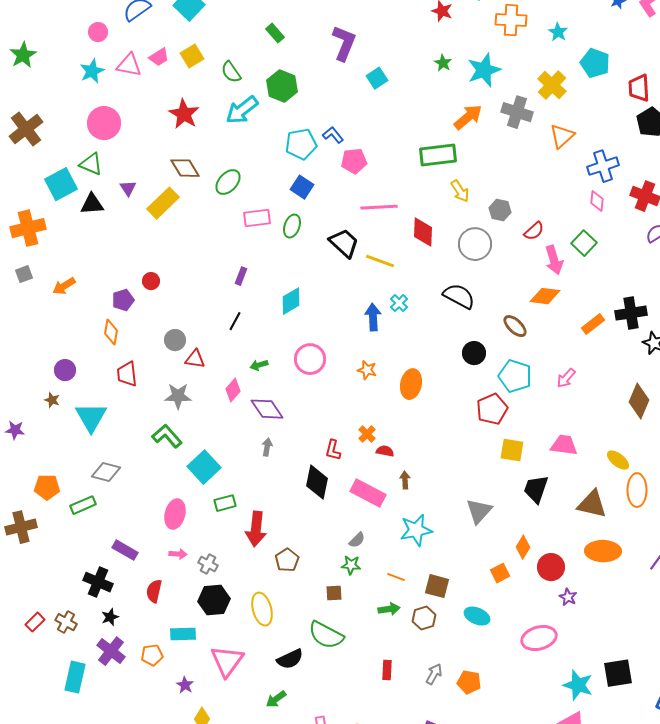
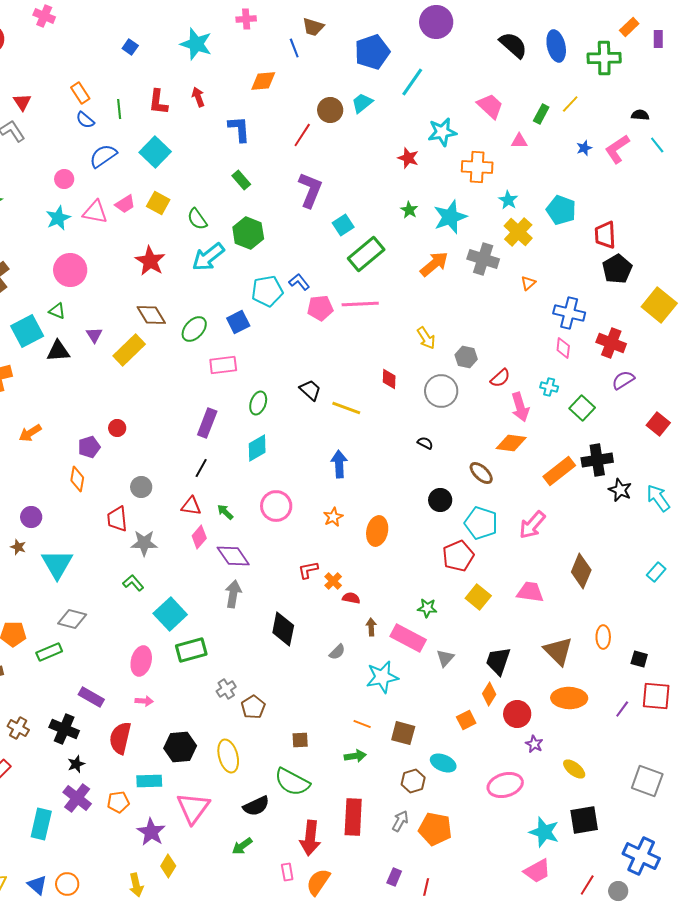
cyan star: (558, 32) -> (508, 200), moved
yellow square: (192, 56) -> (158, 203), turned -30
orange triangle: (562, 136) -> (528, 283), size x0.6
green rectangle: (438, 155) -> (366, 254), moved, turned -33
green triangle: (91, 164) -> (57, 311), size x0.7
blue cross: (603, 166) -> (569, 313), turned 32
blue square: (302, 187) -> (238, 322), moved, turned 30
pink line: (379, 207) -> (360, 304), moved
green ellipse: (292, 226) -> (258, 403), moved
red diamond: (423, 232) -> (389, 379), size x0.7
black trapezoid: (344, 243) -> (310, 390), size x0.7
green square: (584, 243) -> (582, 408), moved
purple rectangle: (241, 276) -> (207, 423), size x1.6
black semicircle: (459, 296) -> (425, 443), size x0.5
cyan cross: (399, 303) -> (549, 387), moved, turned -30
orange rectangle: (593, 324) -> (559, 471), size x1.4
red triangle: (195, 359) -> (191, 506), moved
green arrow: (259, 365) -> (225, 512), turned 60
orange star: (367, 370) -> (333, 517), turned 30
red trapezoid: (127, 374) -> (117, 519), moved
pink arrow: (566, 378) -> (532, 525), size x1.4
brown diamond: (639, 401) -> (581, 571), moved
green L-shape: (167, 436) -> (133, 583), size x0.7
gray arrow: (267, 447) -> (233, 594), size x1.5
red L-shape: (333, 450) -> (308, 570), moved, turned 65
yellow square: (512, 450) -> (478, 597), turned 30
yellow ellipse: (618, 460) -> (574, 769), moved
black trapezoid: (536, 489) -> (498, 661), moved
orange ellipse: (637, 490) -> (603, 637), size x0.7
pink rectangle: (368, 493) -> (408, 638), moved
green rectangle: (225, 503) -> (191, 650), size x1.4
brown triangle: (592, 504) -> (558, 651), turned 32
gray triangle: (479, 511) -> (445, 658), size x0.7
red arrow: (256, 529) -> (310, 838), moved
gray semicircle: (357, 540) -> (337, 652), moved
gray cross: (208, 564) -> (226, 689), moved, turned 30
green star: (351, 565) -> (427, 608), moved
red semicircle: (154, 591) -> (120, 738), size x1.4
brown hexagon: (424, 618) -> (413, 781), moved
brown cross: (66, 622) -> (18, 728), moved
red rectangle: (387, 670) -> (353, 817), size x1.8
orange pentagon: (469, 682) -> (435, 829), size x1.4
purple star: (185, 685) -> (151, 832), size x1.6

